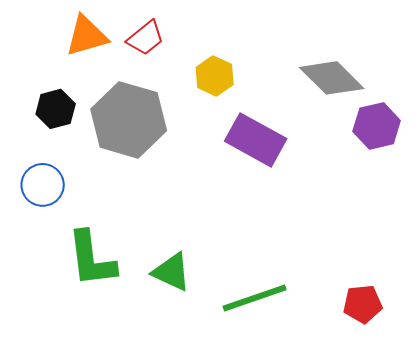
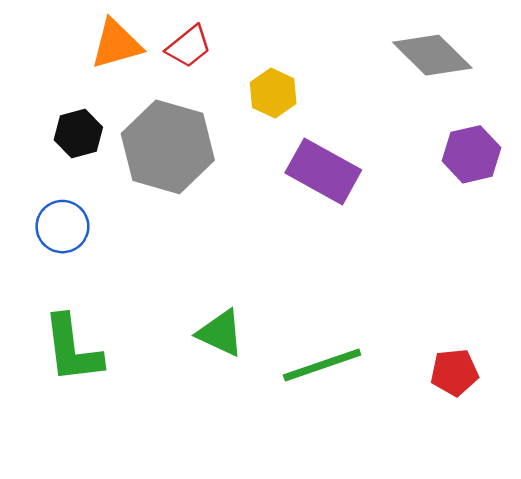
gray diamond: (332, 78) -> (432, 55), moved
green L-shape: (92, 259) -> (72, 349), moved

